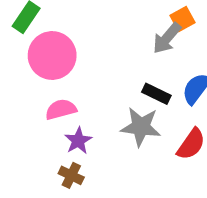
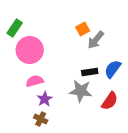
orange square: (182, 19) -> (83, 29), moved
black rectangle: (156, 94) -> (90, 72), turned -35

